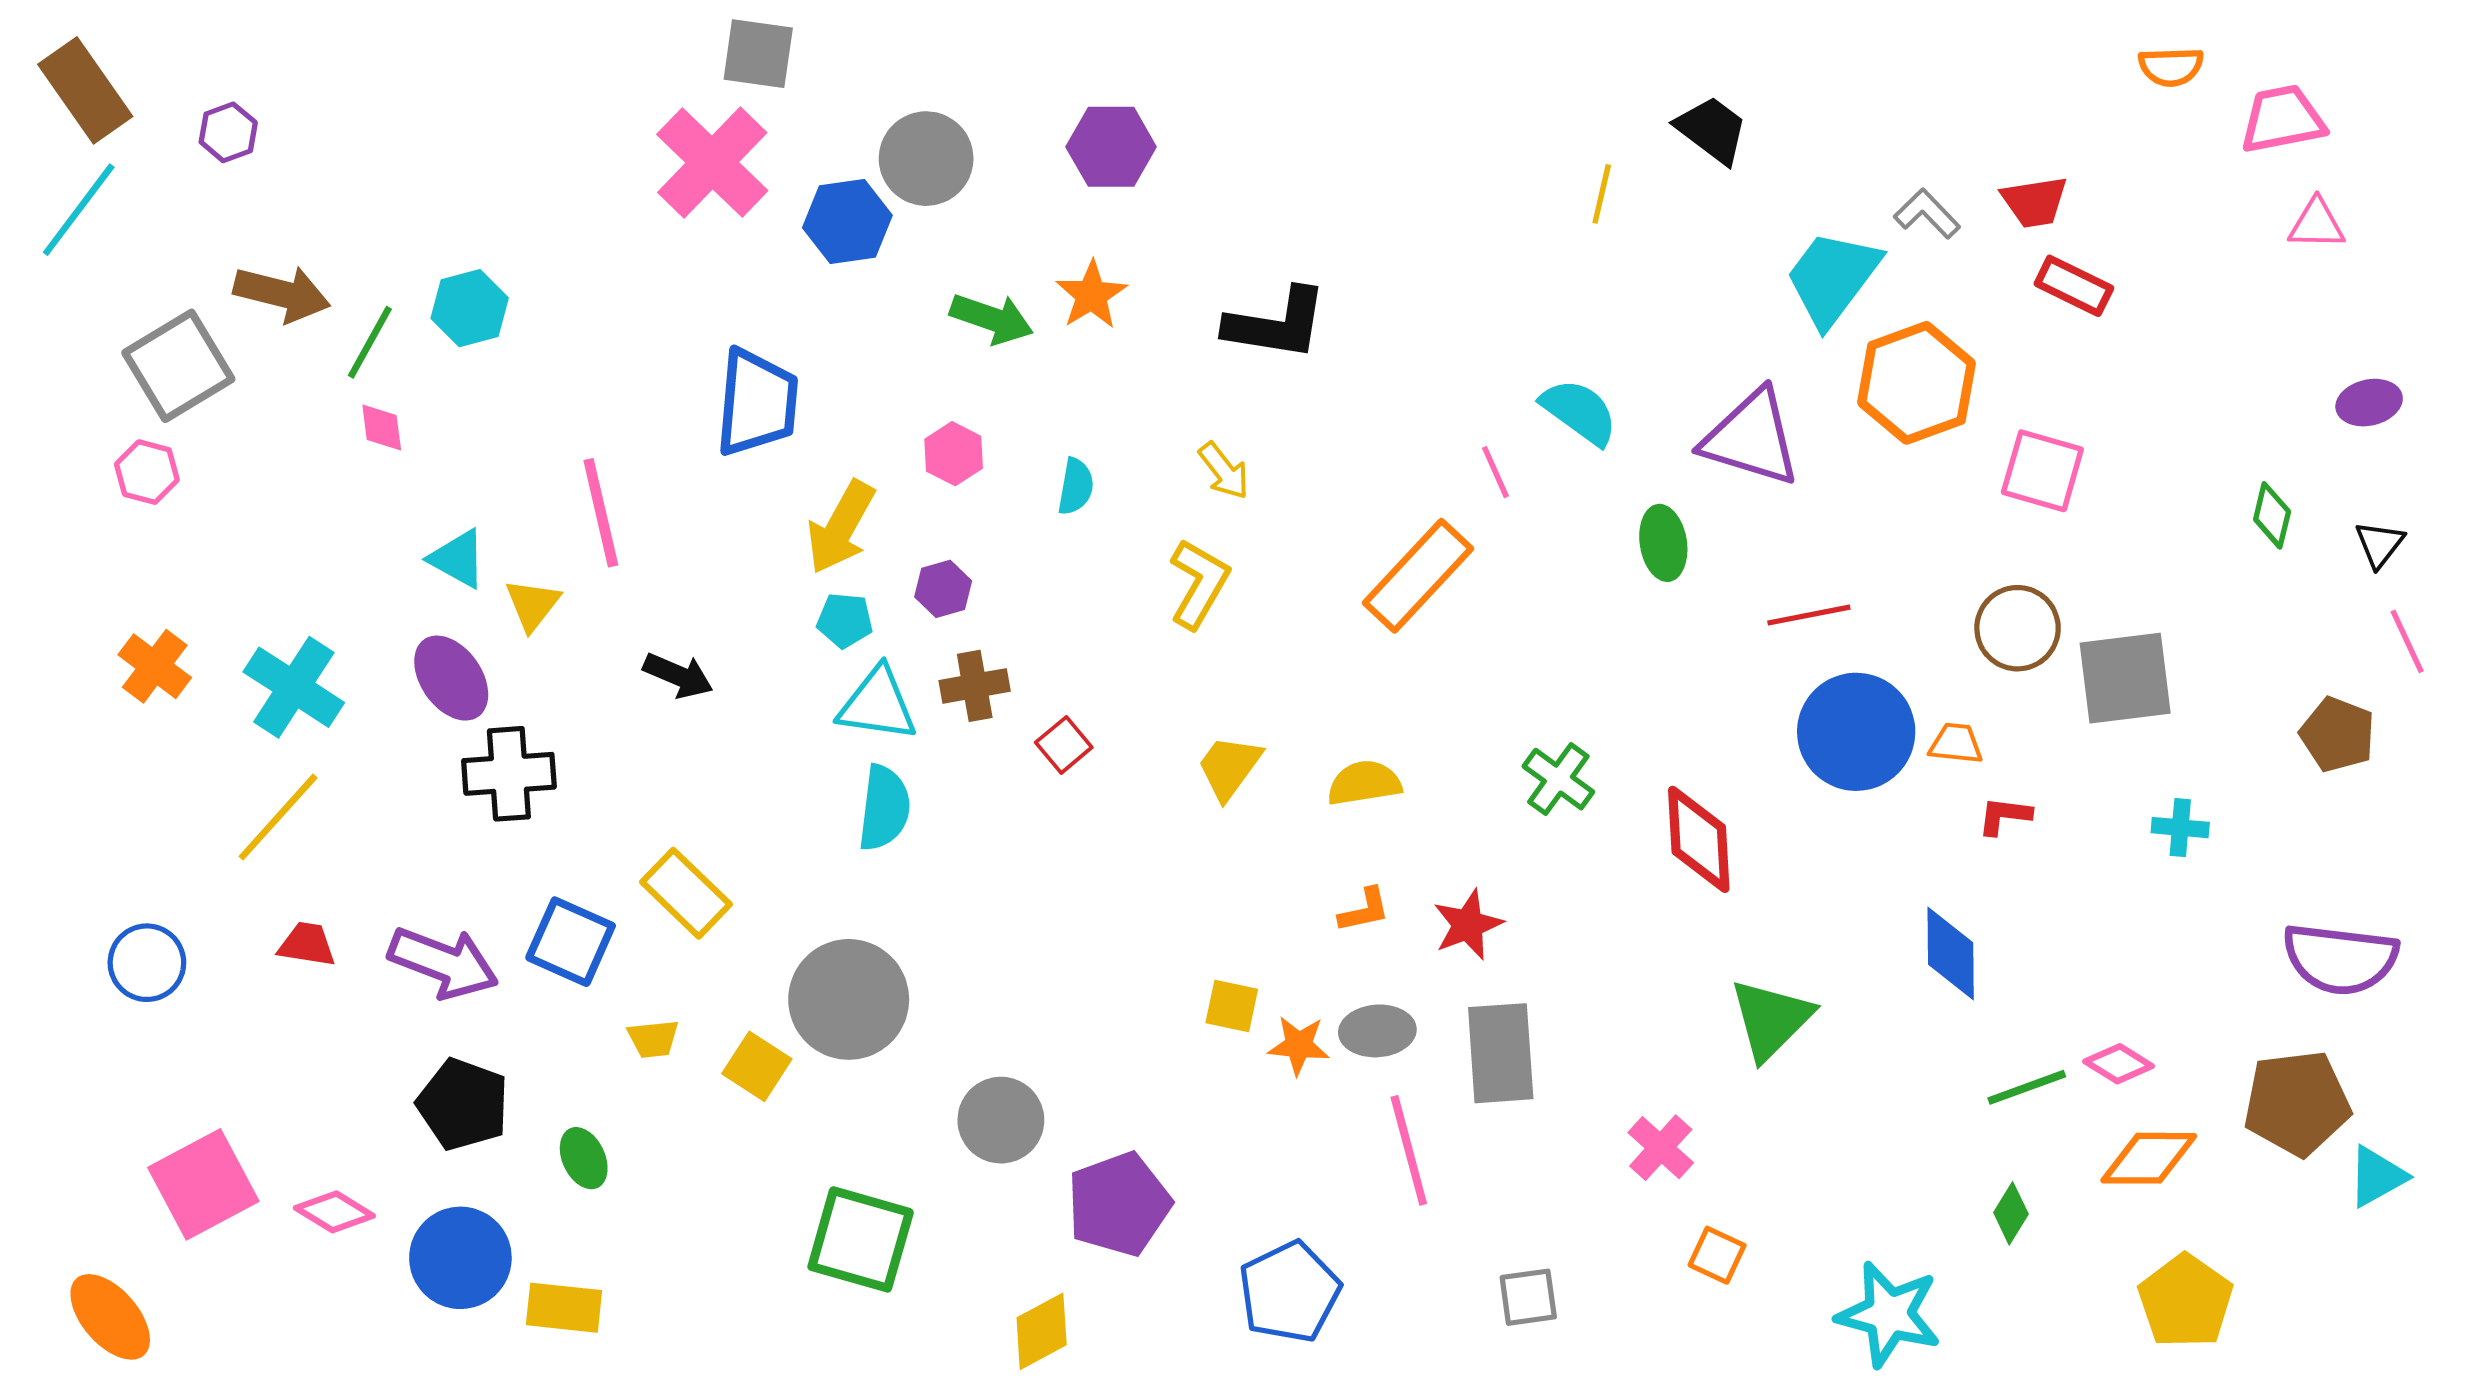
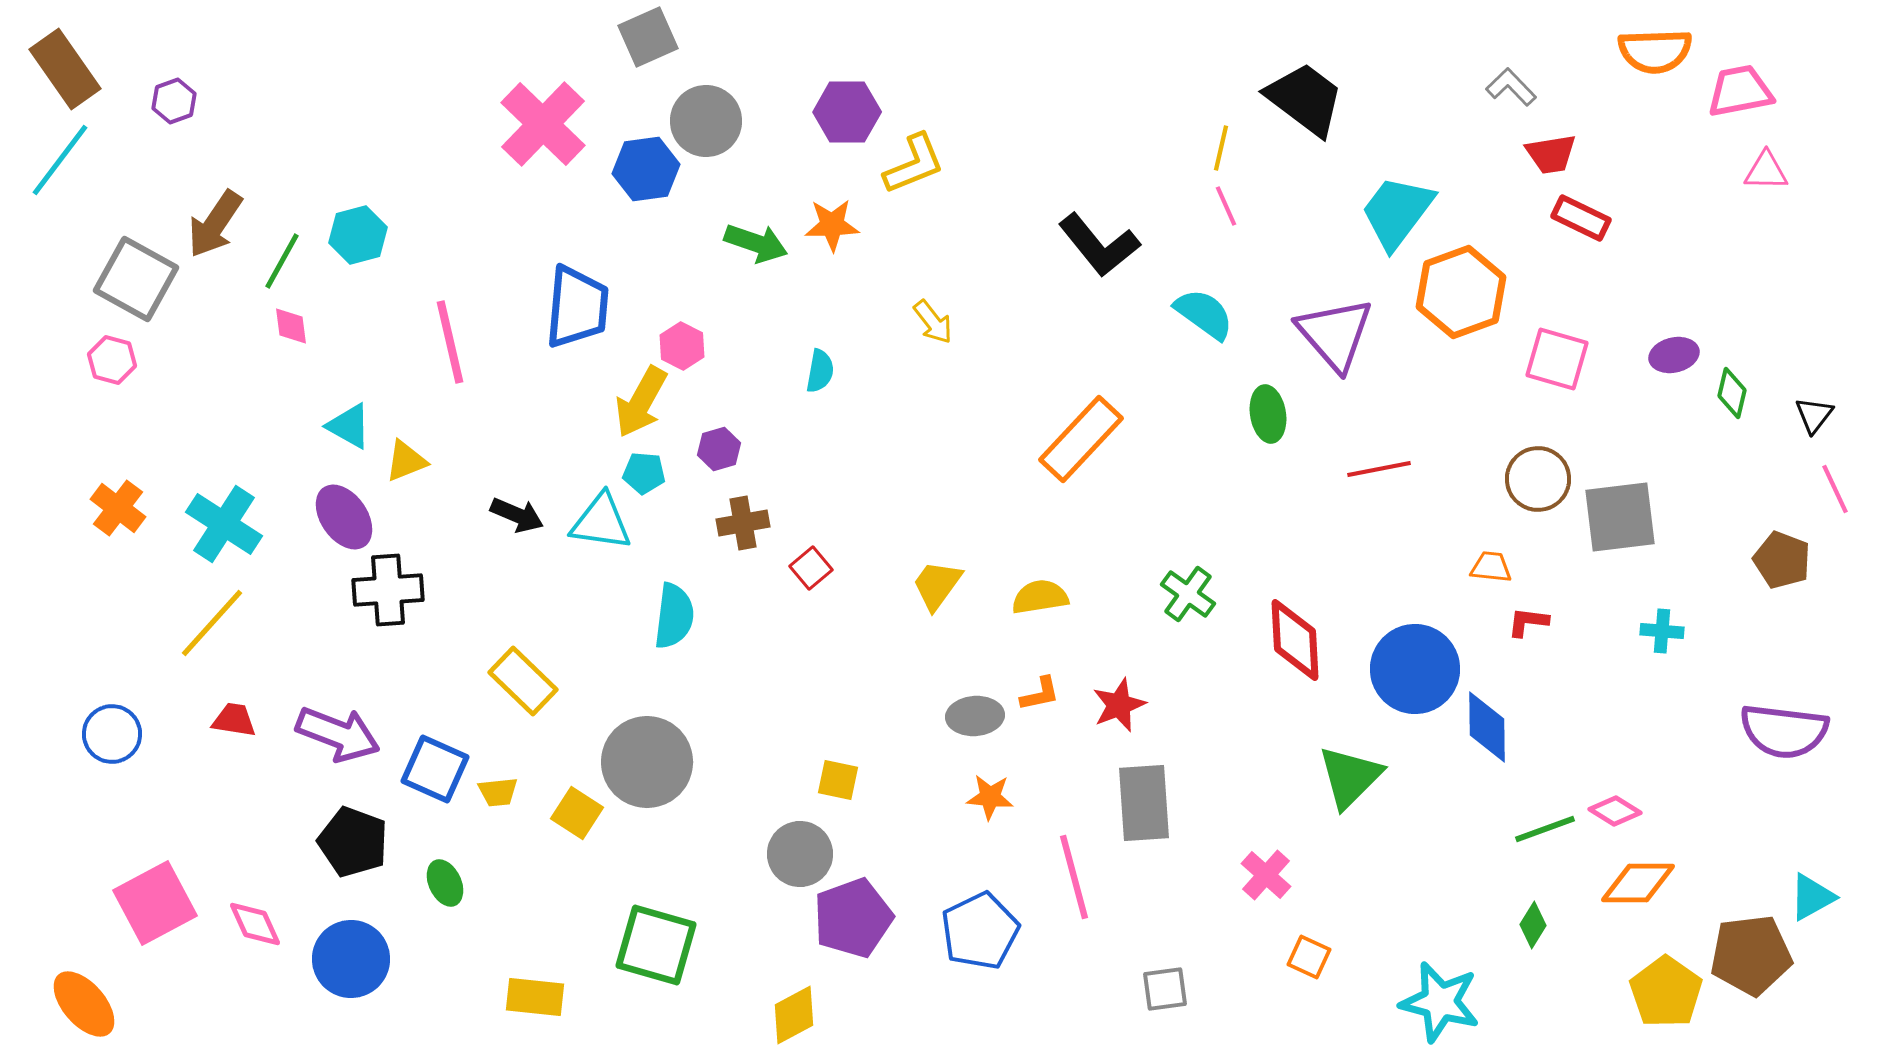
gray square: (758, 54) -> (648, 37), moved, turned -32
orange semicircle: (2171, 67) -> (1655, 51), size x1.5
black trapezoid: (1712, 130) -> (1305, 99), size x1.4
gray L-shape: (1927, 214) -> (1511, 87), moved
brown arrow: (282, 294) -> (215, 224), turned 110
orange star: (1091, 295) -> (832, 225), turned 30
black L-shape: (1276, 324) -> (1099, 245), moved, turned 42
gray square: (178, 366) -> (136, 279), turned -30
purple ellipse: (2369, 403) -> (1674, 355), moved
purple triangle: (1751, 438) -> (1335, 334), turned 32
pink hexagon: (954, 454) -> (682, 346), moved
yellow arrow: (1224, 471) -> (933, 322), moved
pink line: (1495, 472) -> (1226, 206), moved
pink line: (601, 513) -> (450, 342), moved
yellow L-shape: (1199, 584) -> (914, 164), moved, turned 38
yellow triangle: (533, 605) -> (406, 461), turned 30
cyan triangle: (878, 704) -> (601, 522), moved
blue circle: (1856, 732) -> (1415, 669), moved
blue square: (571, 942) -> (435, 769), moved
yellow square: (1232, 1006) -> (838, 780), moved
gray ellipse: (1377, 1031) -> (975, 716), moved
brown pentagon: (2297, 1103) -> (1751, 955), moved
gray circle: (1001, 1120) -> (800, 854), moved
pink diamond: (334, 1212) -> (255, 924), turned 34
blue pentagon: (1289, 1292) -> (980, 931), moved
yellow rectangle: (564, 1308) -> (535, 997), moved

